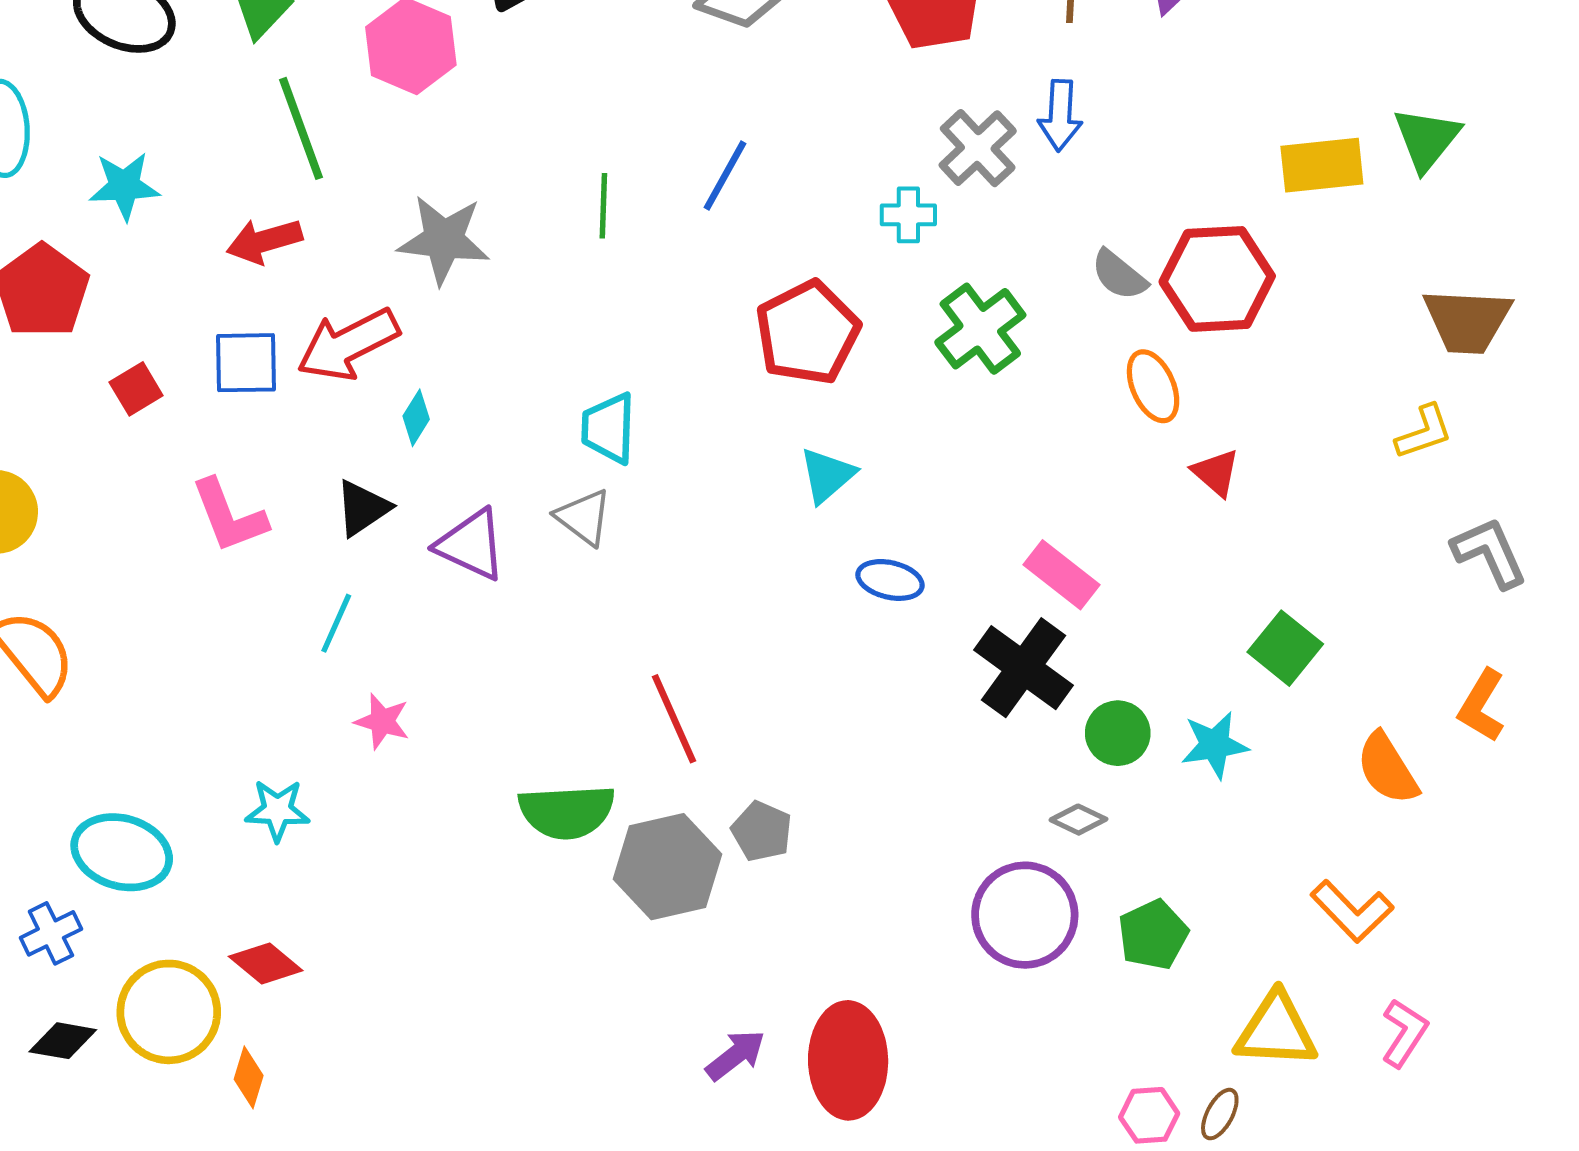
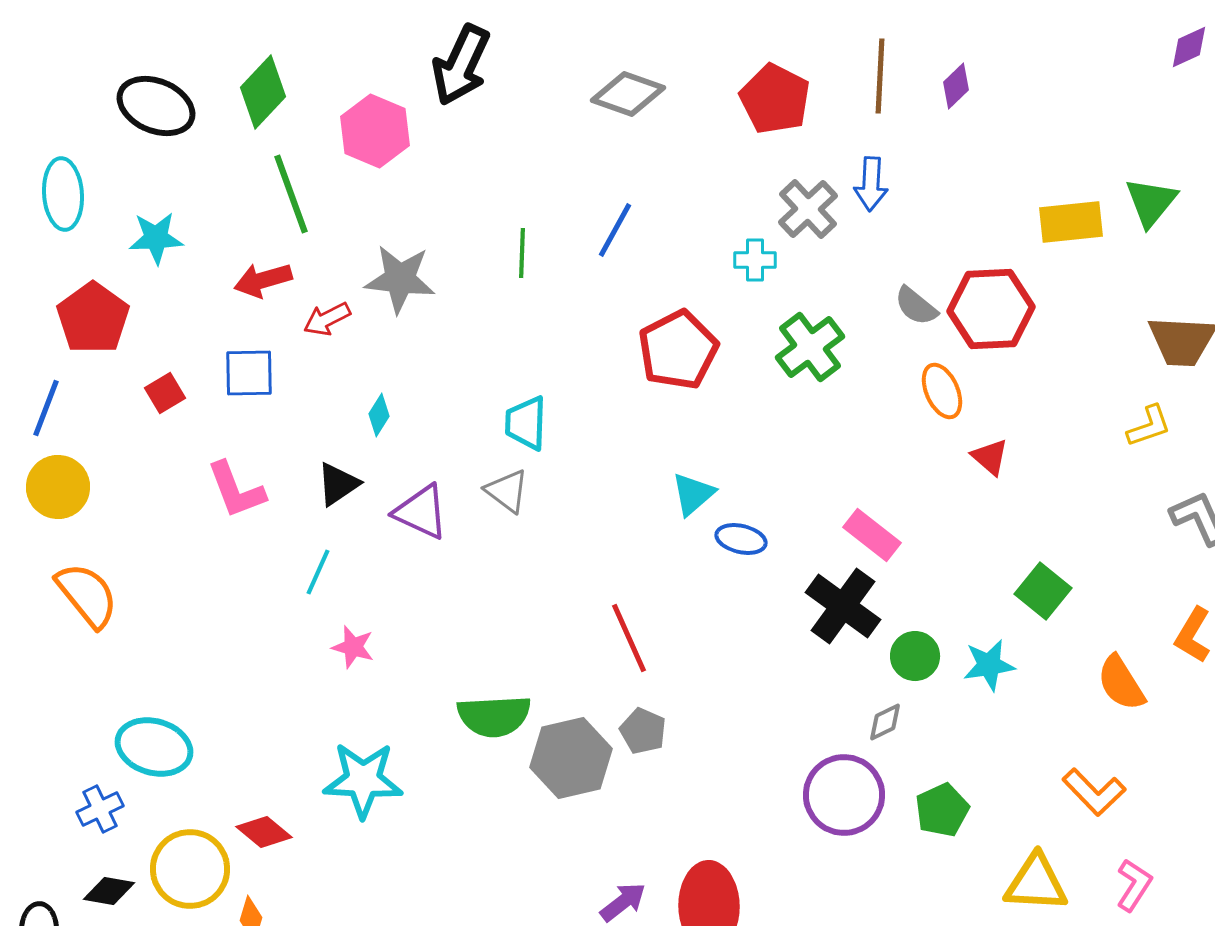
red arrow: (348, 344) -> (327, 319), moved, size x0.6
cyan triangle: (827, 475) -> (693, 494), moved
red line: (674, 719) -> (629, 638), moved
cyan star: (277, 810) -> (363, 780), moved, size x1.6
gray diamond: (1078, 820) -> (885, 722), turned -51

